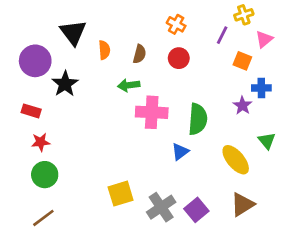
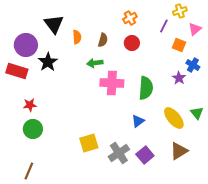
orange cross: (176, 24) -> (130, 18), turned 32
blue cross: (261, 88) -> (193, 65), turned 32
red rectangle: (31, 111) -> (17, 71), moved, size x1.5
green triangle: (267, 141) -> (197, 113), moved
blue triangle: (180, 152) -> (138, 121), moved
brown line: (43, 218) -> (29, 171), moved, turned -30

